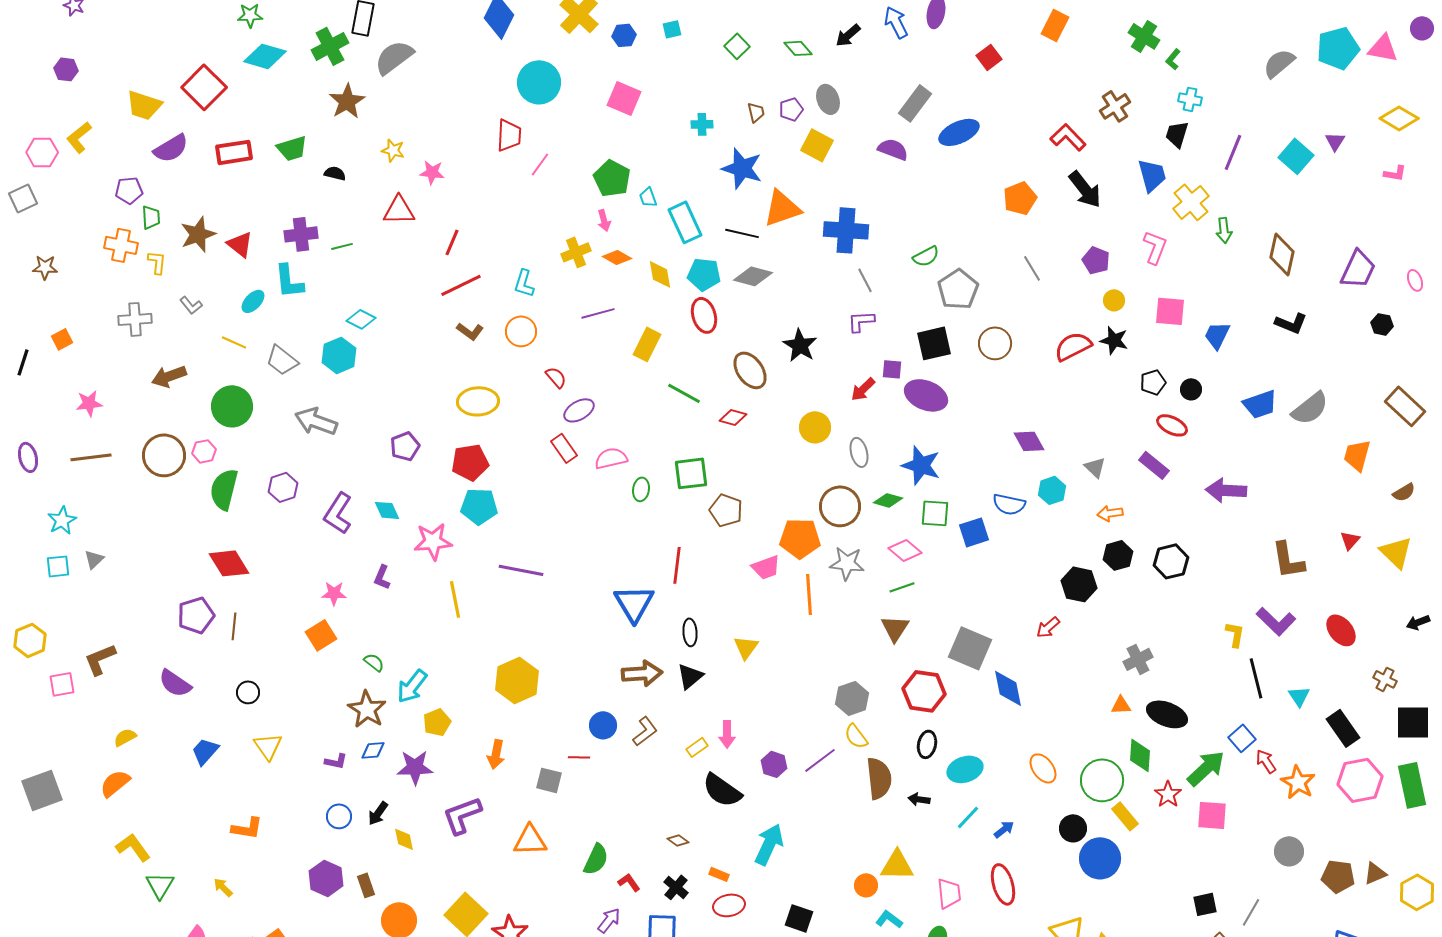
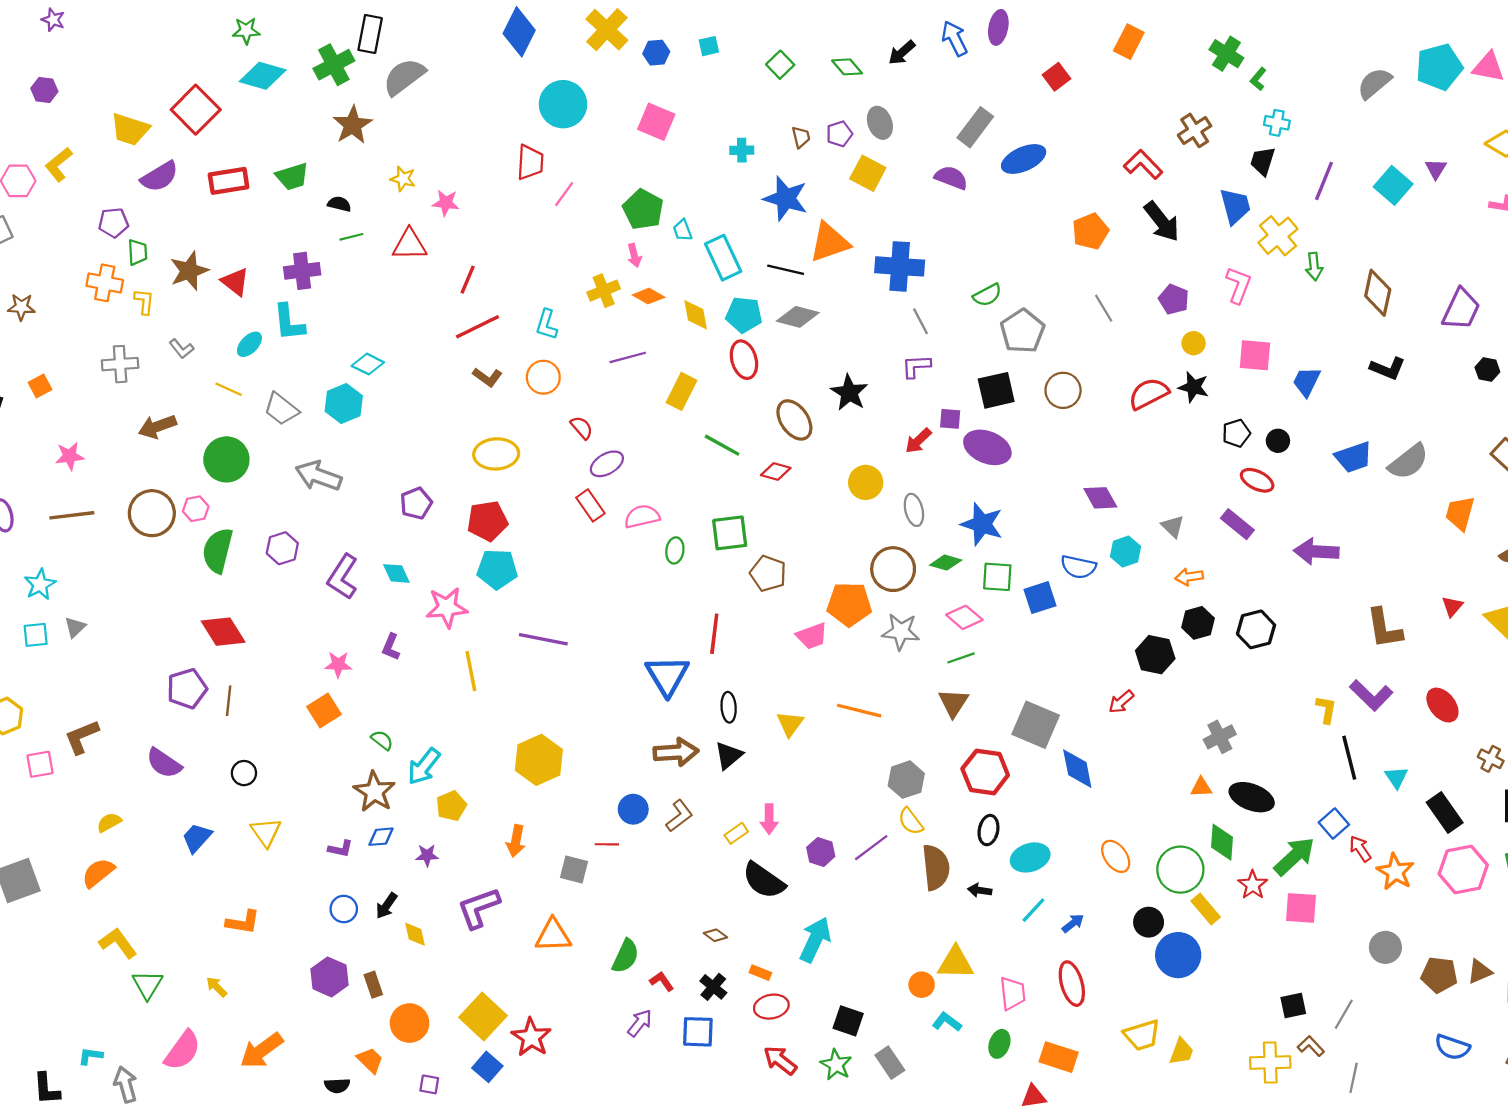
green line: (342, 246) -> (351, 237), moved
orange line: (809, 594) -> (859, 711), moved, turned -72
purple star: (415, 767) -> (427, 855), size x0.6

